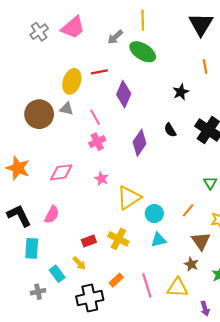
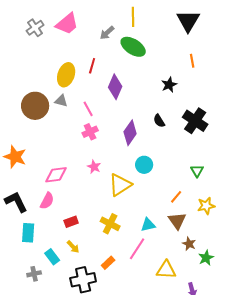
red line: (99, 72) -> (92, 66), turned -63
pink diamond: (61, 172) -> (56, 175), moved
cyan circle: (154, 213) -> (144, 165), moved
red rectangle: (89, 241) -> (71, 222), moved
brown triangle: (201, 241) -> (177, 221), moved
brown star: (191, 264) -> (189, 244), moved
pink line: (147, 285) -> (137, 249), moved, turned 50

